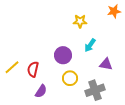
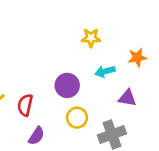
orange star: (114, 11) -> (137, 57), moved
cyan arrow: (90, 45) -> (105, 71), turned 40

